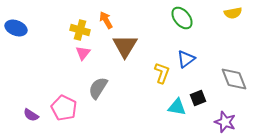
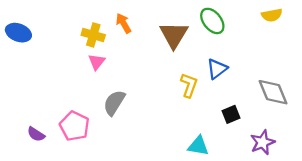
brown triangle: (125, 46) -> (174, 35), moved
cyan triangle: (177, 107) -> (198, 146), moved
purple star: (225, 122) -> (263, 142), turned 30

